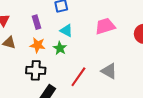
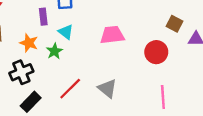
purple rectangle: (37, 22) -> (43, 17), moved
black cross: (36, 70) -> (21, 72), turned -36

